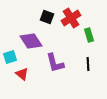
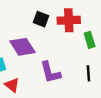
red cross: (71, 18) -> (69, 20), turned 30

